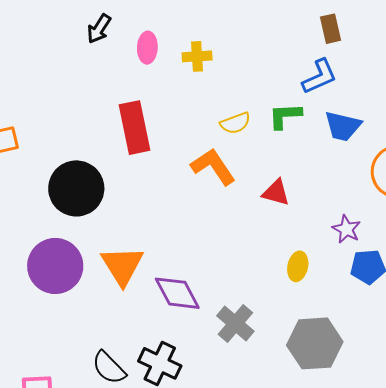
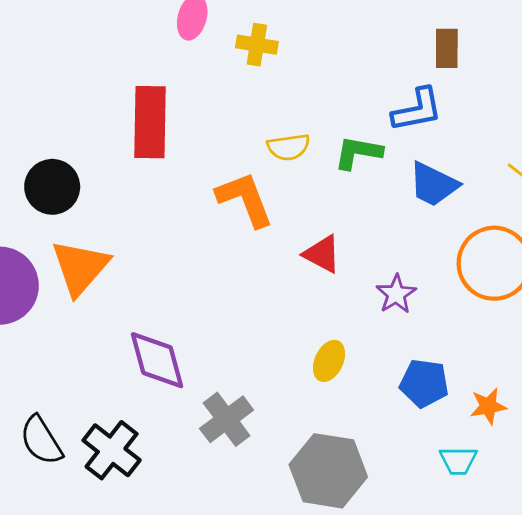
black circle: (76, 188) -> (52, 187), size x0.7
purple star: (346, 229) -> (396, 294), moved
orange triangle: (122, 266) -> (80, 267), moved

